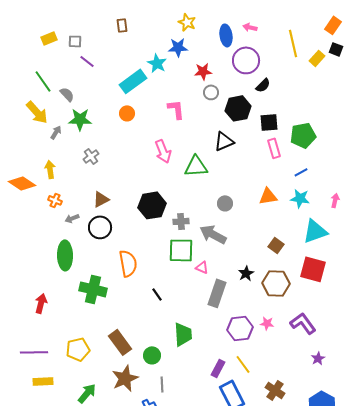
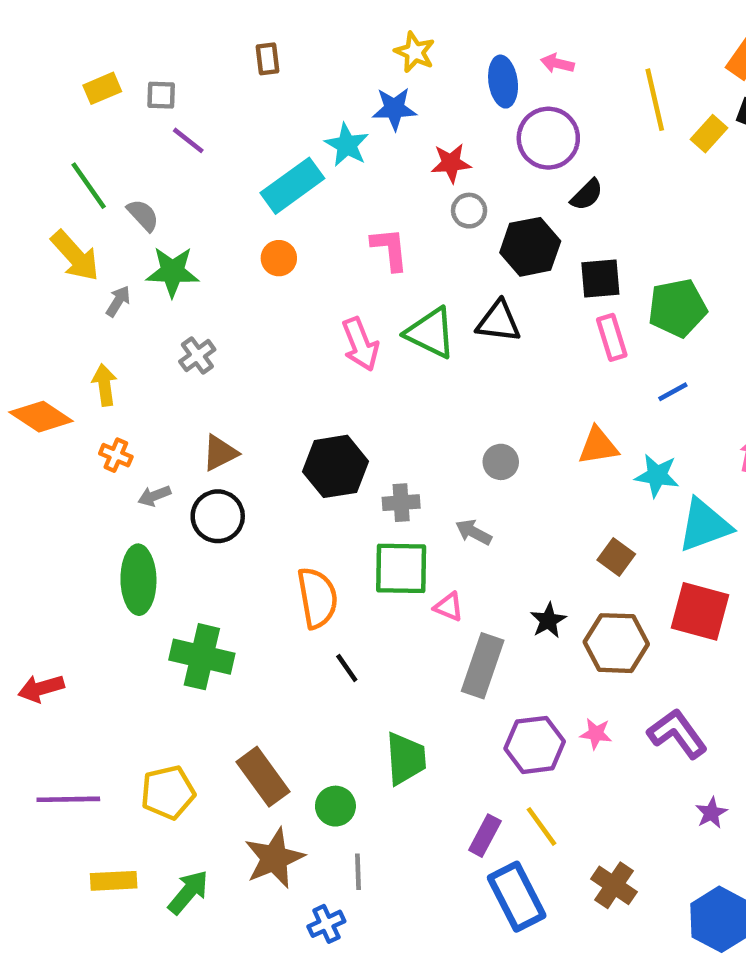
black triangle: (224, 141) -> (498, 322), turned 30
green triangle: (196, 166) -> (431, 333), moved, turned 30
cyan star: (300, 198) -> (657, 476), moved
gray arrow: (213, 234) -> (474, 532), size x0.6
orange semicircle: (128, 263) -> (317, 598), moved
red arrow: (41, 303) -> (41, 688), moved, turned -120
yellow rectangle: (43, 381) -> (114, 881), moved

